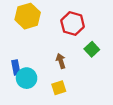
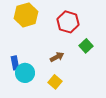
brown arrow: (61, 61) -> (57, 57), turned 80
yellow square: (59, 88) -> (55, 82), turned -32

